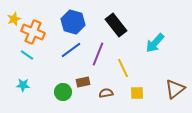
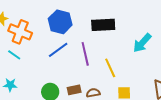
black rectangle: (116, 25) -> (103, 25), turned -55
purple line: (98, 54) -> (85, 54), turned -35
brown rectangle: (83, 82) -> (74, 90), moved

